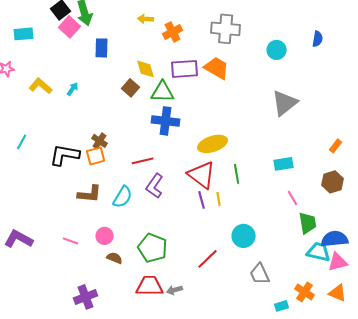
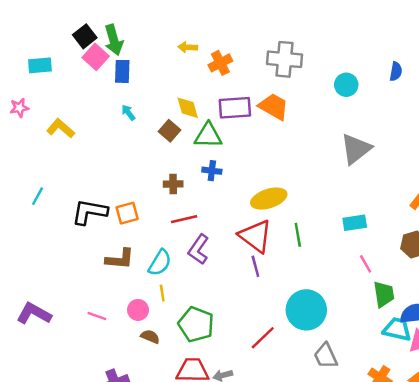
blue rectangle: (102, 48) -> (122, 71), moved
cyan arrow: (73, 89) -> (128, 113), moved, turned -72
blue cross: (166, 121) -> (212, 171), size x0.6
brown cross: (100, 141) -> (173, 184), moved, turned -35
yellow line: (219, 199) -> (162, 293), moved
cyan circle: (244, 236) -> (306, 310), size x1.4

